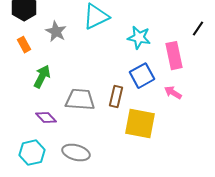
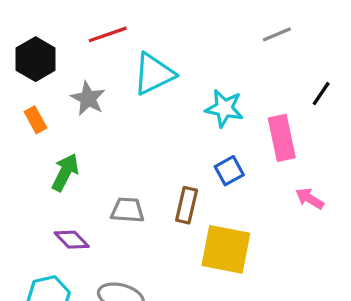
blue square: (142, 76) -> (229, 171), size x0.7
pink arrow: (173, 93) -> (310, 199), moved
gray trapezoid: (80, 100) -> (127, 210), size x0.7

